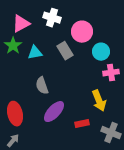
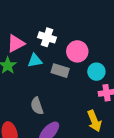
gray rectangle: (65, 51) -> (60, 71), turned -42
cyan triangle: (35, 53) -> (35, 61), moved

